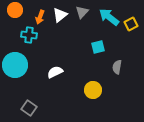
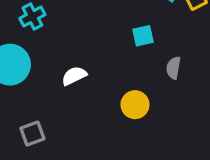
cyan cross: (29, 35) -> (32, 17), turned -35
gray square: (29, 108) -> (32, 133), turned 35

